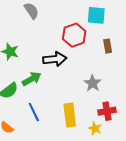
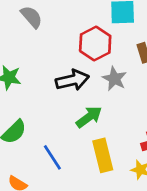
green arrow: (32, 79) -> (89, 117), moved
gray star: (92, 83) -> (114, 79), moved

